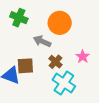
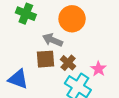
pink star: (83, 57) -> (98, 69), moved
brown square: (25, 66) -> (45, 59), moved

